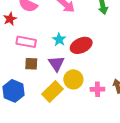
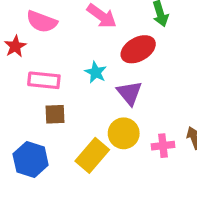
red ellipse: (81, 45) -> (138, 49), moved
purple triangle: (56, 64) -> (129, 93), moved

